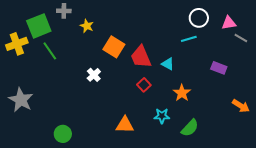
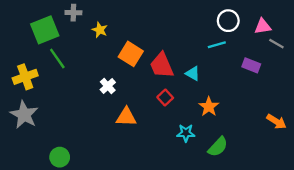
yellow cross: (17, 44) -> (25, 77), moved
purple rectangle: (219, 68) -> (251, 65), moved
orange triangle: (125, 125) -> (126, 117), moved
green circle: (63, 134) -> (60, 157), moved

